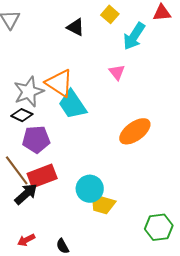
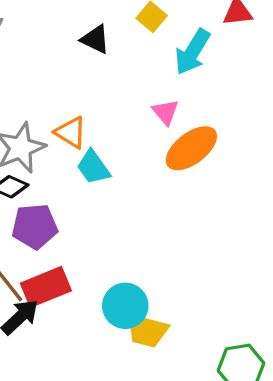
orange triangle: (59, 83) -> (71, 132), size x0.7
cyan trapezoid: (72, 104) -> (93, 167), size x0.7
orange ellipse: (135, 131) -> (191, 148), moved

